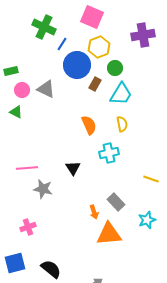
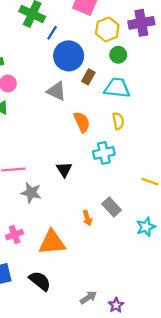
yellow hexagon: (99, 47) -> (107, 29), moved
green circle: (115, 68) -> (118, 55), moved
gray triangle: (46, 89) -> (56, 91), moved
cyan trapezoid: (121, 94) -> (117, 88), turned -115
orange triangle: (109, 234) -> (52, 242), moved

